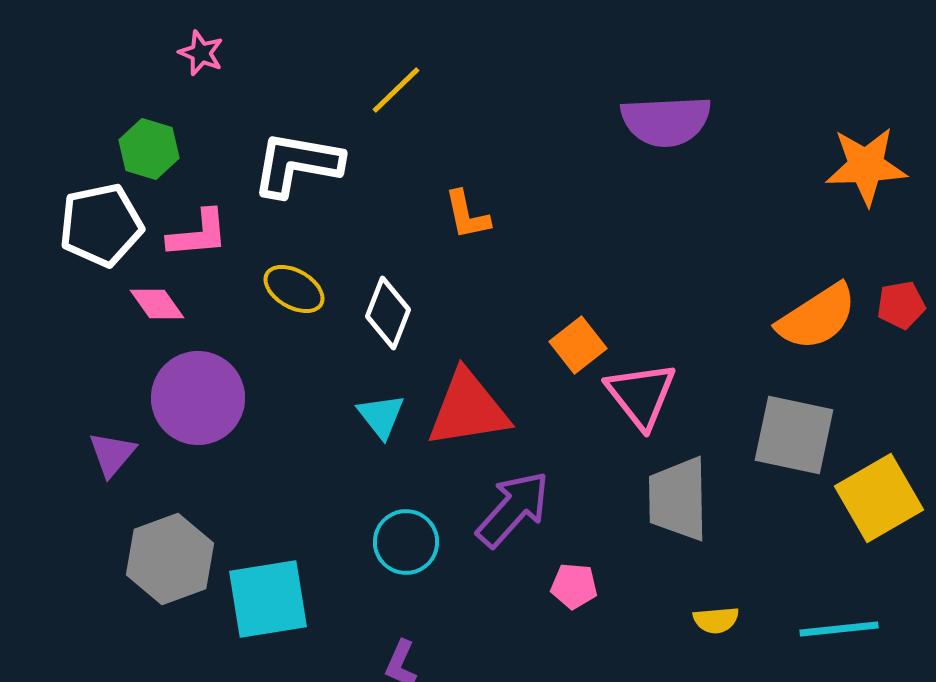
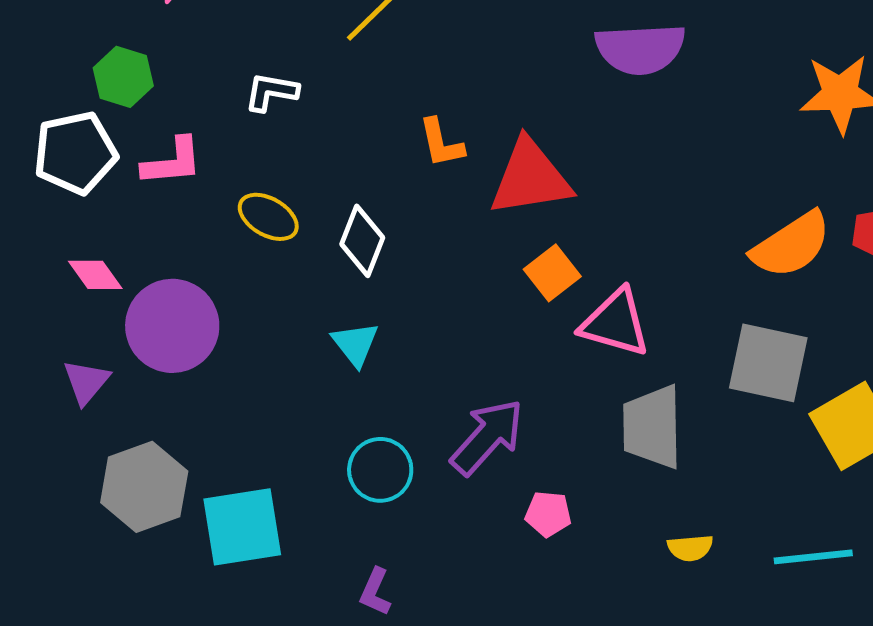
white L-shape: (297, 164) -> (271, 92), size x0.6
pink diamond: (157, 304) -> (95, 275), moved
pink triangle: (641, 395) -> (615, 323), turned -36
red triangle: (468, 409) -> (530, 178), moved

